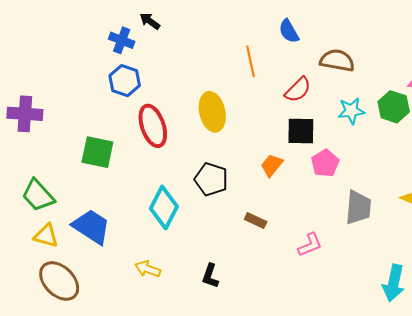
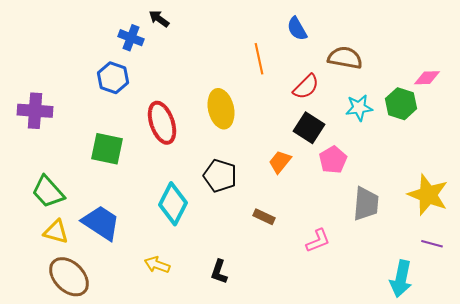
blue hexagon: (125, 81) -> (113, 78), moved
black square: (301, 131) -> (309, 128), turned 32

